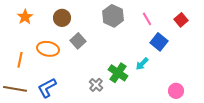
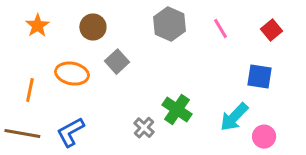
blue square: (159, 42) -> (260, 77), moved, turned -30
cyan arrow: (142, 64) -> (234, 117), moved, size x1.5

